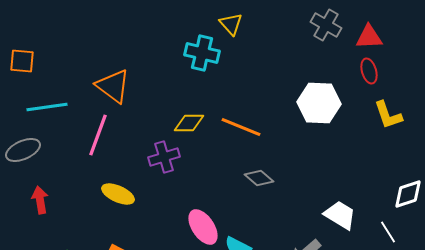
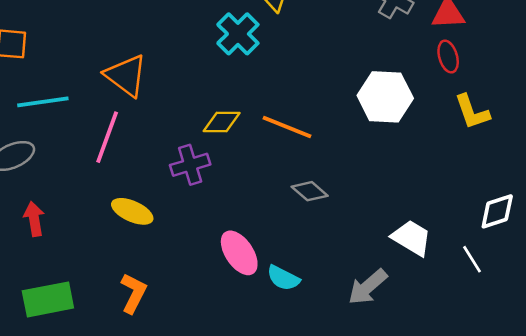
cyan cross: (202, 53) -> (238, 34), turned 32

